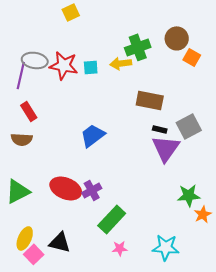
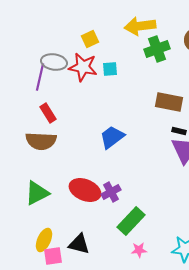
yellow square: (71, 12) -> (90, 39), moved
yellow arrow: (121, 63) -> (140, 26), moved, size x1.4
brown semicircle: (22, 139) -> (41, 141), size x1.4
pink square: (34, 254) -> (53, 256), turned 36

